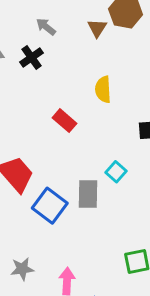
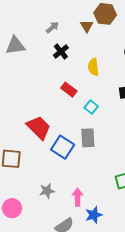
gray arrow: (46, 27) -> (52, 27), turned 104
black cross: (32, 57) -> (61, 51), moved
cyan square: (116, 172) -> (91, 107), moved

